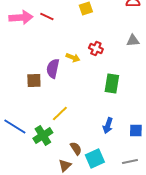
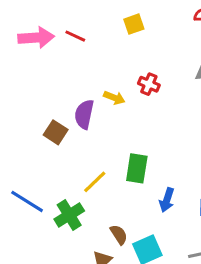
brown square: (34, 80) -> (56, 132), turned 35
green rectangle: (112, 84) -> (137, 168), moved

